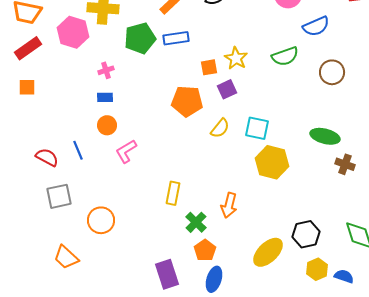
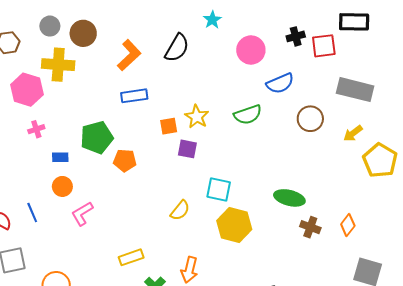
green pentagon: (140, 38) -> (97, 137), moved
pink cross: (106, 70) -> (36, 129), moved
brown circle: (332, 72) -> (310, 119), moved
purple square: (227, 89) -> (187, 149), turned 36
orange pentagon: (187, 101) -> (125, 160), moved, size x0.7
yellow semicircle: (220, 128) -> (180, 210), moved
yellow rectangle: (173, 193) -> (131, 257), turned 60

